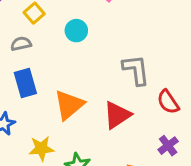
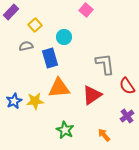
blue rectangle: (25, 83) -> (50, 58), moved
orange triangle: (69, 105) -> (59, 88), turned 35
yellow star: (41, 148) -> (35, 101), moved

